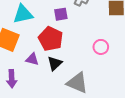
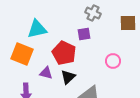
purple square: (61, 14) -> (84, 34), moved

